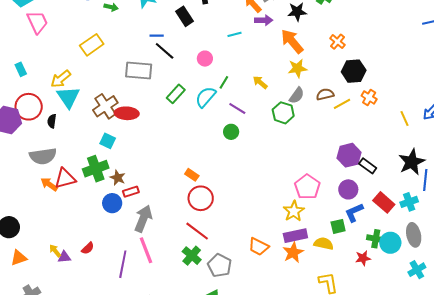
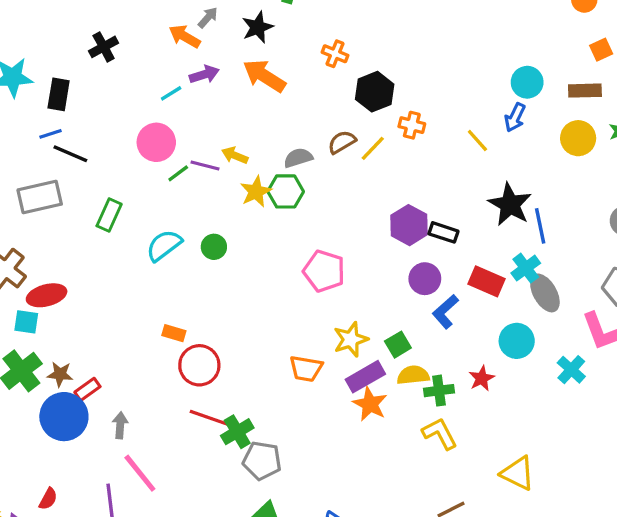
black rectangle: (185, 16) -> (59, 94), moved, turned 60
purple arrow: (264, 20) -> (204, 74), moved
pink circle: (205, 59) -> (156, 142), moved, size x1.5
yellow star: (297, 68) -> (256, 192), moved
green line: (224, 82) -> (178, 173), turned 40
gray semicircle: (297, 95) -> (298, 158), turned -126
cyan semicircle: (206, 97) -> (164, 245), moved, turned 30
purple line: (237, 108) -> (205, 165), moved
red ellipse: (127, 113) -> (47, 295), moved
pink pentagon: (307, 187) -> (324, 271), moved
blue circle: (112, 203) -> (64, 417), size x1.5
yellow star: (294, 211) -> (351, 339), turned 30
gray arrow: (143, 219) -> (120, 425), size x0.6
green square: (338, 226) -> (398, 345), moved
gray ellipse: (414, 235) -> (545, 293), moved
green cross: (376, 239) -> (439, 391), moved
orange trapezoid: (259, 247) -> (306, 369), moved
green cross: (192, 256) -> (237, 432), moved, turned 36

